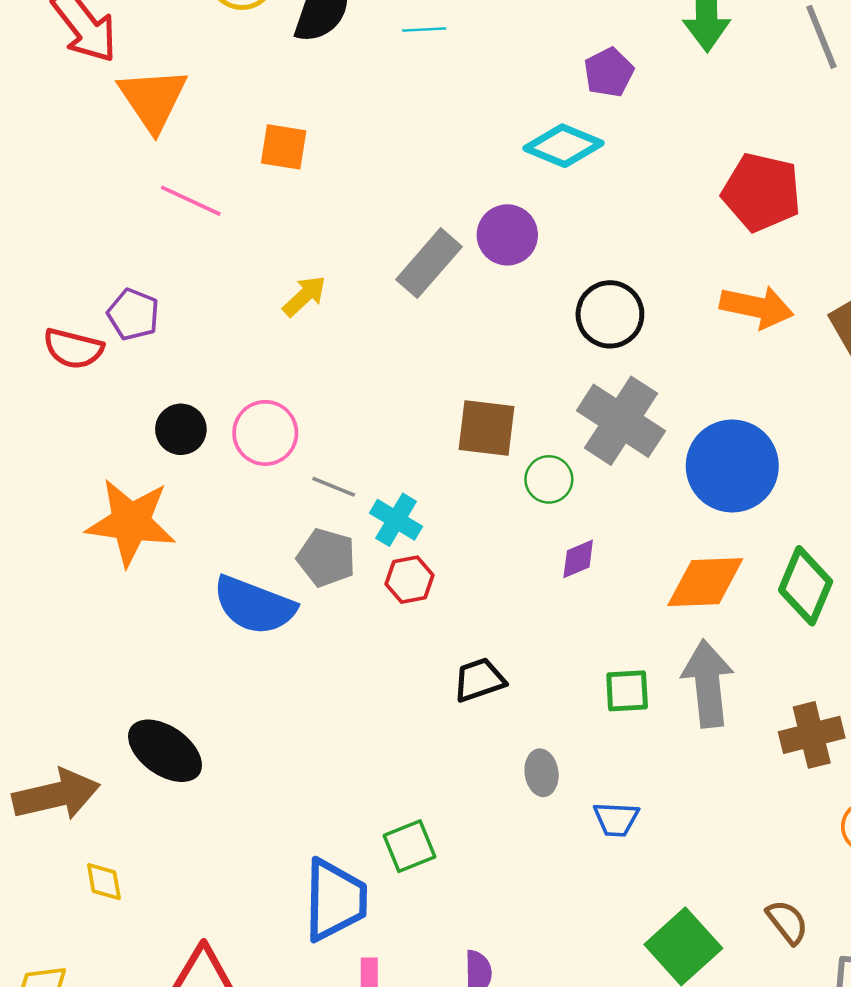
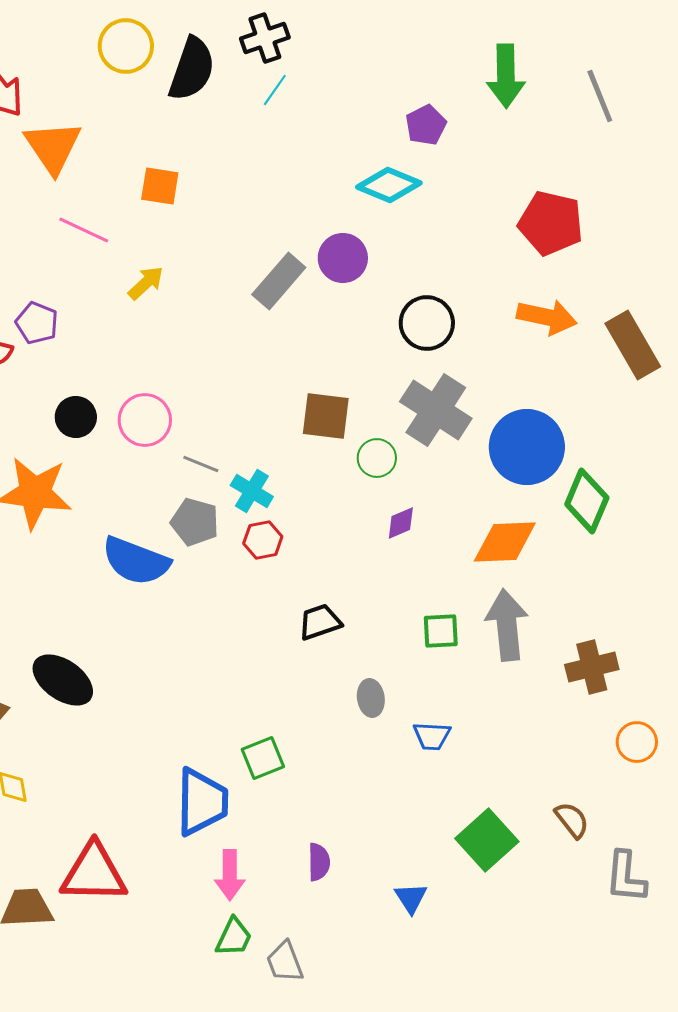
cyan line: (424, 30) -> (275, 90), turned -52
yellow arrow: (304, 296) -> (146, 283), moved
green diamond: (806, 586) -> (587, 501), moved

